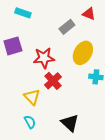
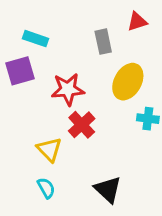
cyan rectangle: (23, 13) -> (35, 39), moved
red triangle: (89, 14) -> (137, 22), turned -40
gray rectangle: (67, 27) -> (103, 42), turned -63

